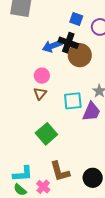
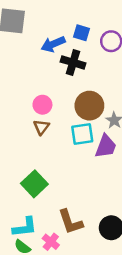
blue arrow: (52, 46) -> (53, 44), moved
brown circle: (80, 55) -> (89, 106), moved
green square: (46, 134) -> (34, 184), moved

